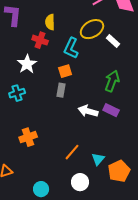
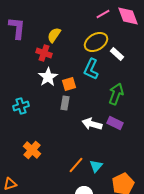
yellow semicircle: (50, 22) -> (54, 35), turned 35
cyan L-shape: (71, 48) -> (91, 69), moved
white star: (27, 64) -> (48, 77), moved
orange cross: (28, 137) -> (32, 150), turned -30
cyan triangle: (98, 159) -> (96, 166), moved

